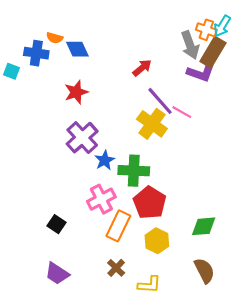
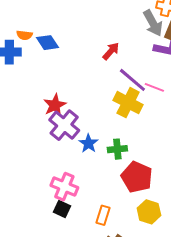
red star: (76, 92) -> (55, 105), moved
green cross: (134, 171) -> (117, 149), size x0.7
pink cross: (101, 199) -> (64, 187), moved, turned -32
black square: (56, 224) -> (62, 209), moved
orange rectangle: (118, 226) -> (103, 215), moved, size x0.7

